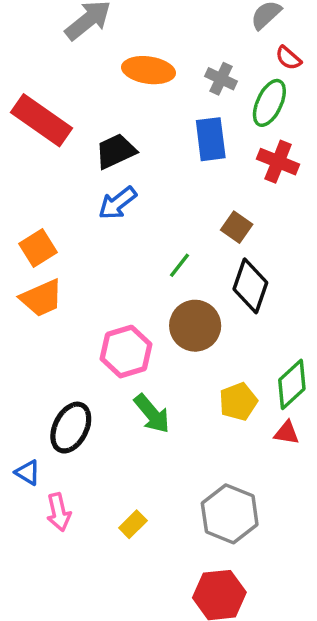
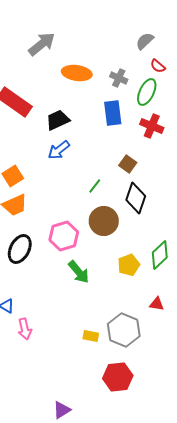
black ellipse: (71, 428) -> (20, 249), moved
red triangle: (287, 433) -> (157, 304), moved
yellow rectangle: (133, 524) -> (91, 336), moved, turned 56

